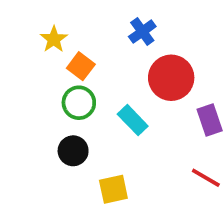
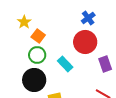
blue cross: (142, 32) -> (88, 18), moved
black circle: (73, 151) -> (34, 80), size x1.5

